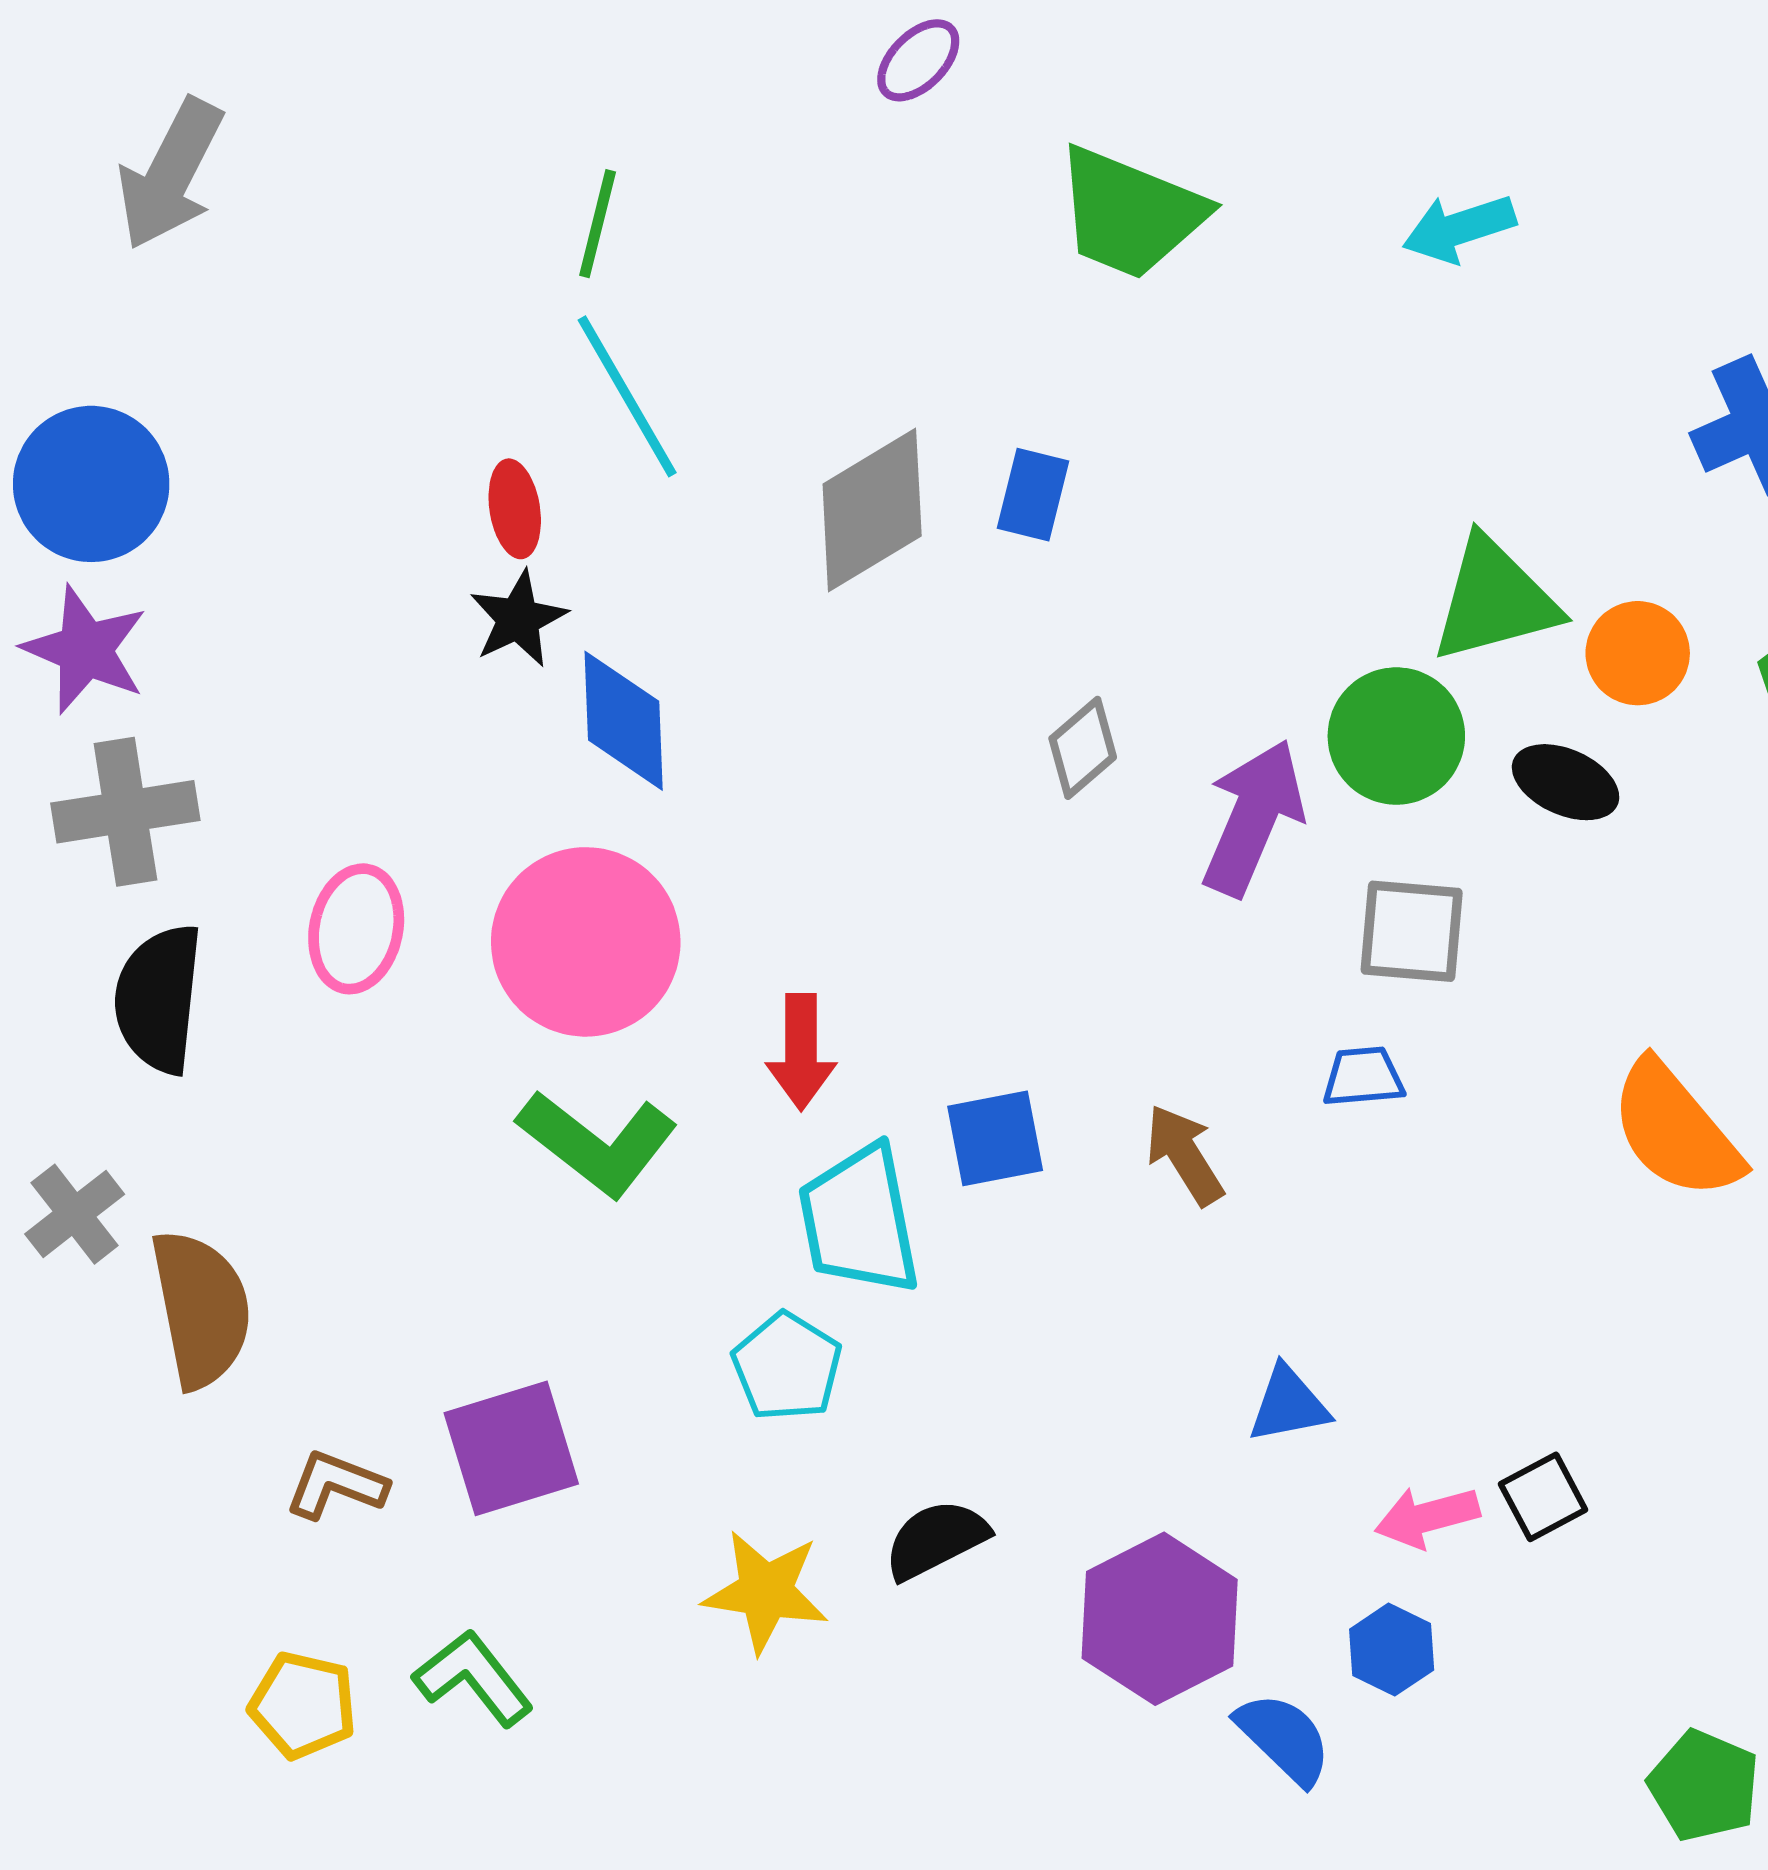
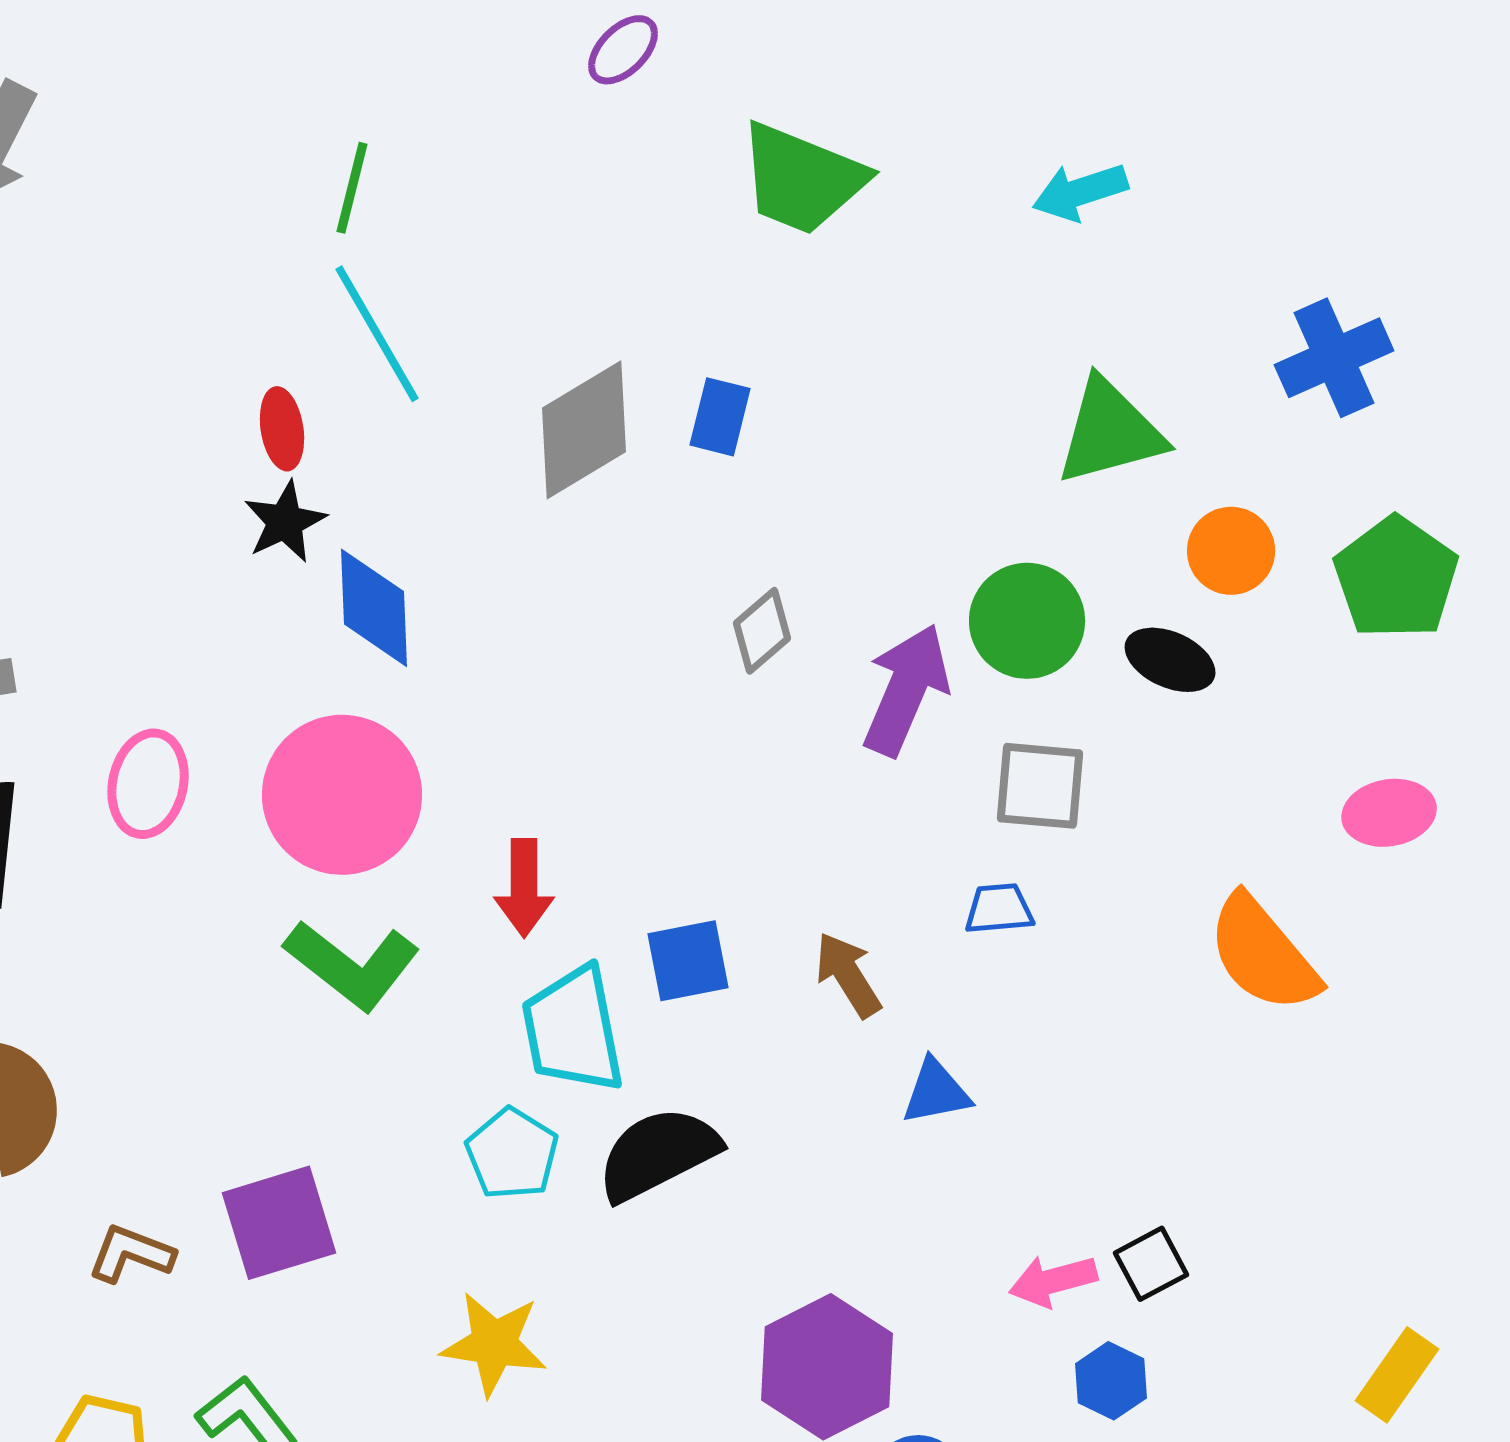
green triangle: (1495, 600) -> (1110, 432), moved
blue triangle: (1289, 1405) -> (936, 1092), moved
black semicircle: (936, 1539) -> (658, 1154), moved, size x1.4
blue hexagon: (1392, 1650) -> (1111, 1381), moved

